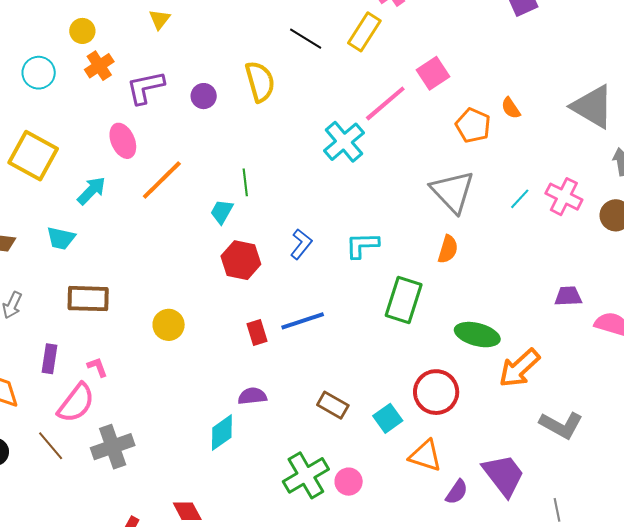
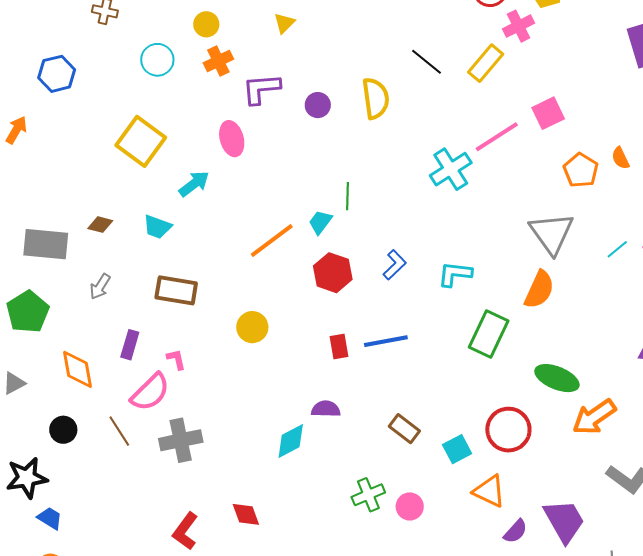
orange line: (162, 180) -> (272, 240), moved
orange semicircle: (448, 249) -> (539, 290), size x1.4
green cross: (306, 475) -> (368, 495), size x0.7

